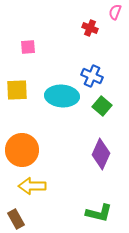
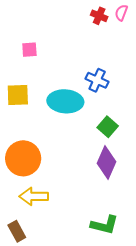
red cross: (90, 28) -> (99, 16), moved
green square: (102, 106) -> (108, 127), moved

